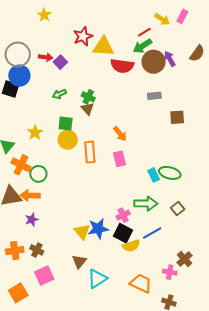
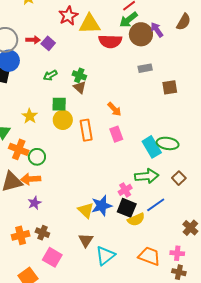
cyan rectangle: (154, 175) -> (152, 147), size x1.5
pink cross: (170, 272) -> (177, 253), moved
pink square: (44, 275) -> (52, 257), turned -30

